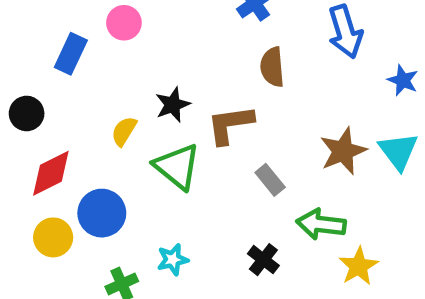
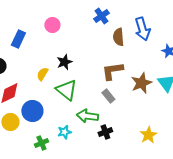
pink circle: (124, 23) -> (52, 25), moved
brown semicircle: (272, 67) -> (118, 37), moved
brown L-shape: (230, 125) -> (112, 71), moved
green arrow: (321, 224) -> (87, 116), moved
black cross: (263, 260) -> (105, 132), turned 32

